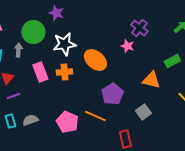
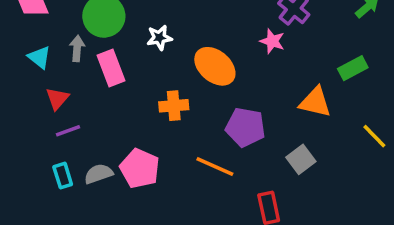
white star: (64, 44) -> (159, 38), size x0.6
pink rectangle: (40, 72) -> (111, 68), moved
orange cross: (64, 72) -> (174, 106), moved
purple pentagon: (112, 94) -> (245, 127), turned -30
pink pentagon: (67, 122) -> (140, 168), moved

